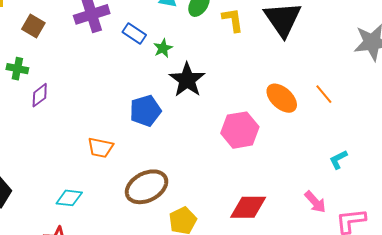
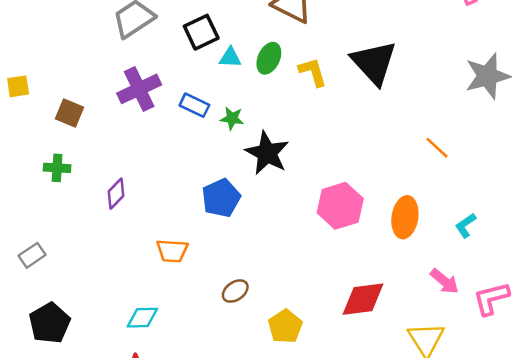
green star: (163, 48) -> (232, 118), turned -30
purple diamond: (40, 95) -> (116, 194), moved
orange ellipse: (282, 98) -> (405, 217), moved, turned 64
brown ellipse: (147, 187) -> (235, 291), size x0.5

